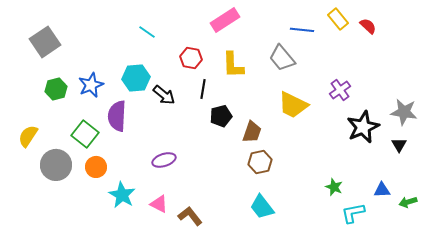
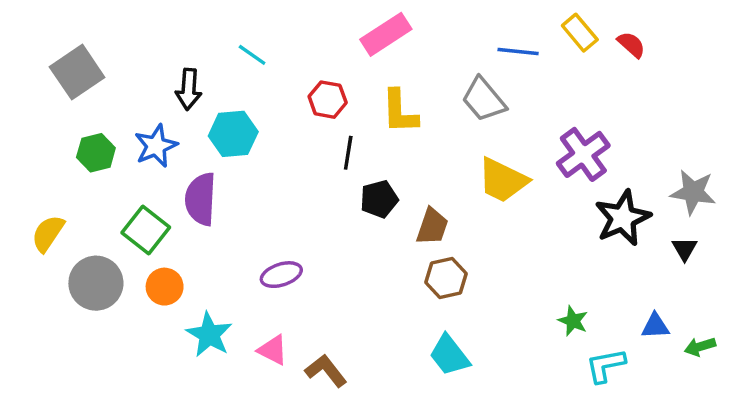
purple cross: (340, 90) -> (583, 154), size x1.4
black arrow: (164, 95) -> (189, 89), moved, turned 55

